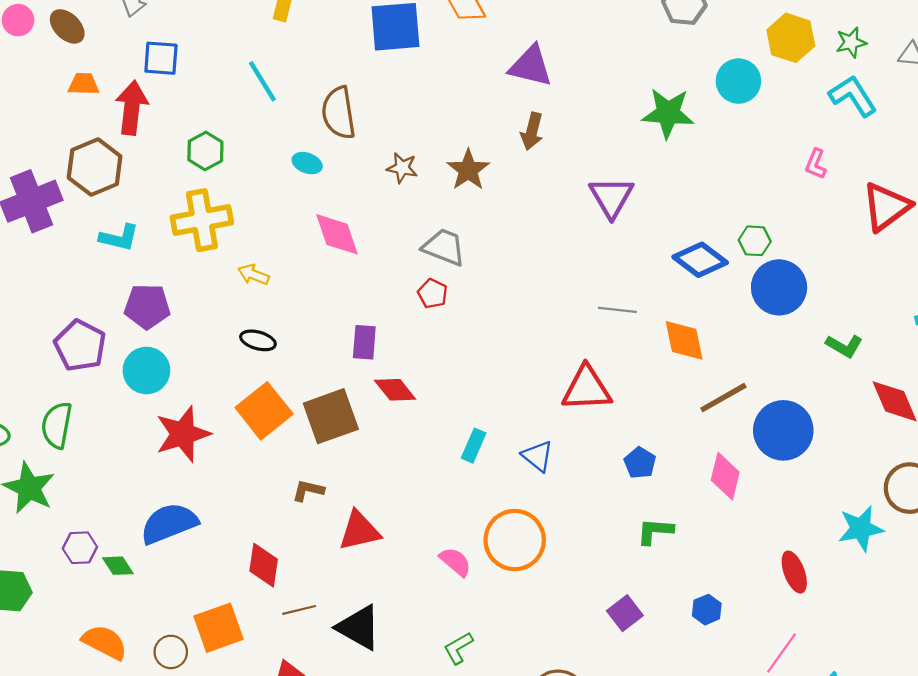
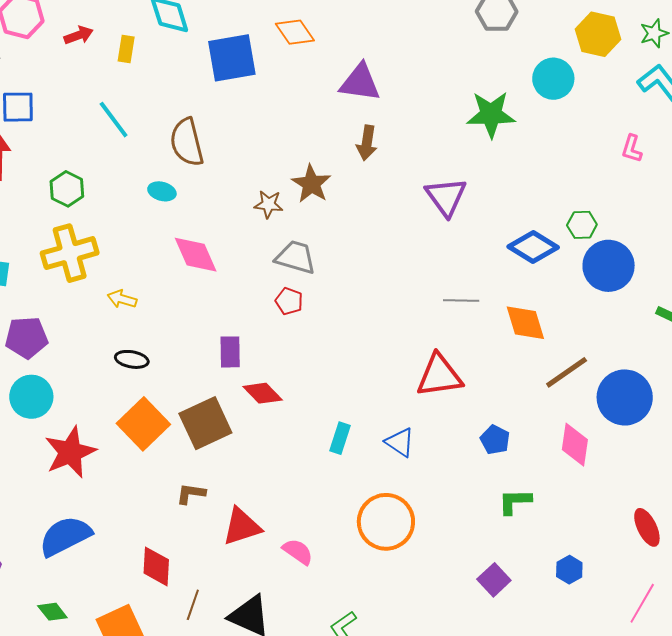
brown star: (402, 168) -> (269, 204), moved
pink semicircle: (455, 562) -> (298, 552), moved
green diamond: (118, 566) -> (52, 612), moved
brown line: (299, 610) -> (193, 605), turned -52

